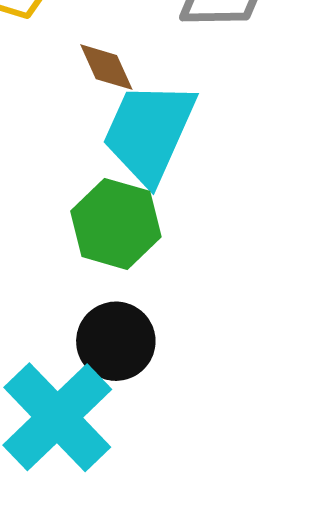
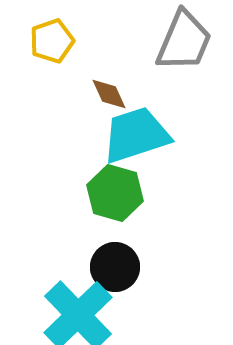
cyan trapezoid: (149, 132) -> (136, 135), turned 48

